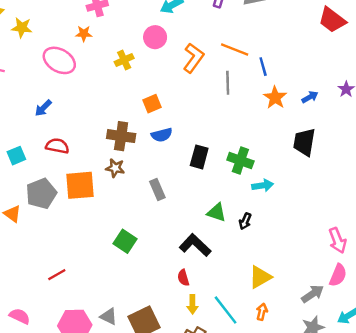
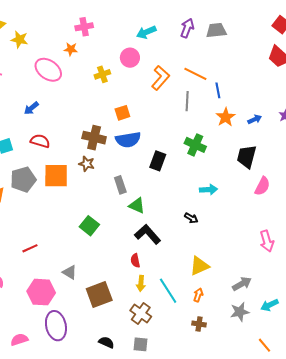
blue semicircle: (162, 135) -> (128, 140), size x1.4
green cross: (240, 160) -> (195, 145), moved
green triangle: (217, 213) -> (137, 205), moved
black arrow: (245, 221) -> (191, 218), turned -88
pink semicircle: (338, 275) -> (262, 186), moved
gray triangle: (109, 317) -> (70, 272), moved

